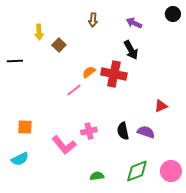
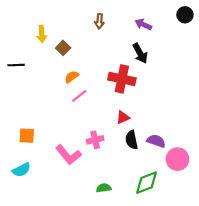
orange semicircle: (89, 72) -> (72, 77), moved
red triangle: (161, 106) -> (123, 117), moved
pink circle: (171, 171) -> (177, 159), moved

